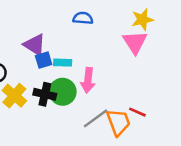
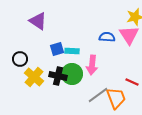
blue semicircle: (83, 18) -> (107, 37), moved
purple triangle: (35, 45) -> (38, 21), moved
red line: (137, 112) -> (132, 82), moved

